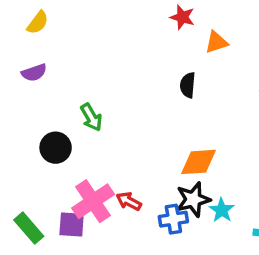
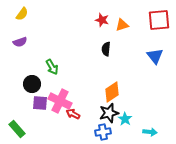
red star: (182, 17) -> (102, 20), moved
orange diamond: (198, 162) -> (112, 92), turned -30
pink cross: (93, 201) -> (60, 101), moved, turned -30
blue cross: (173, 219) -> (103, 132), moved
purple square: (72, 224) -> (40, 103), moved

